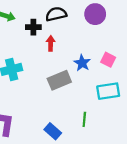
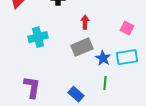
red arrow: (51, 43) -> (85, 22), moved
blue star: (82, 63) -> (103, 58), moved

